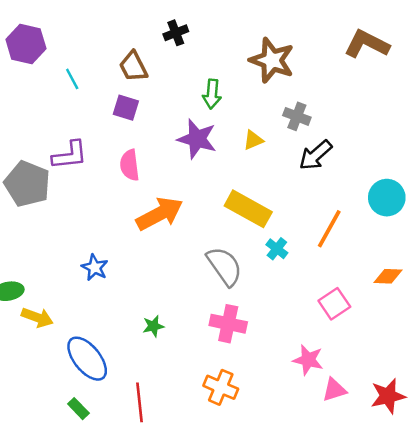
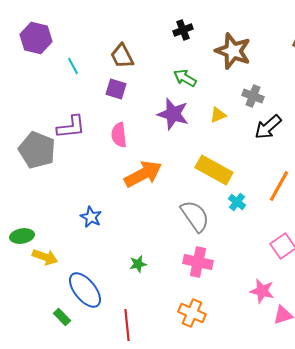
black cross: (176, 33) -> (183, 30), moved
green arrow: (212, 94) -> (185, 78), turned 115
green rectangle: (78, 409) -> (62, 317), moved

